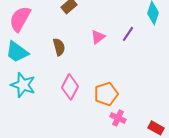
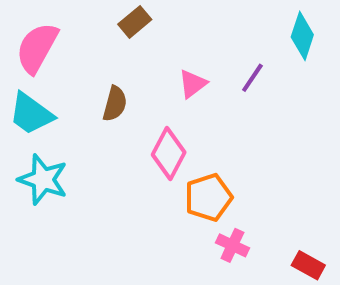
brown semicircle: (59, 47) -> (115, 104), turned 30
pink diamond: (70, 87) -> (169, 154), moved

